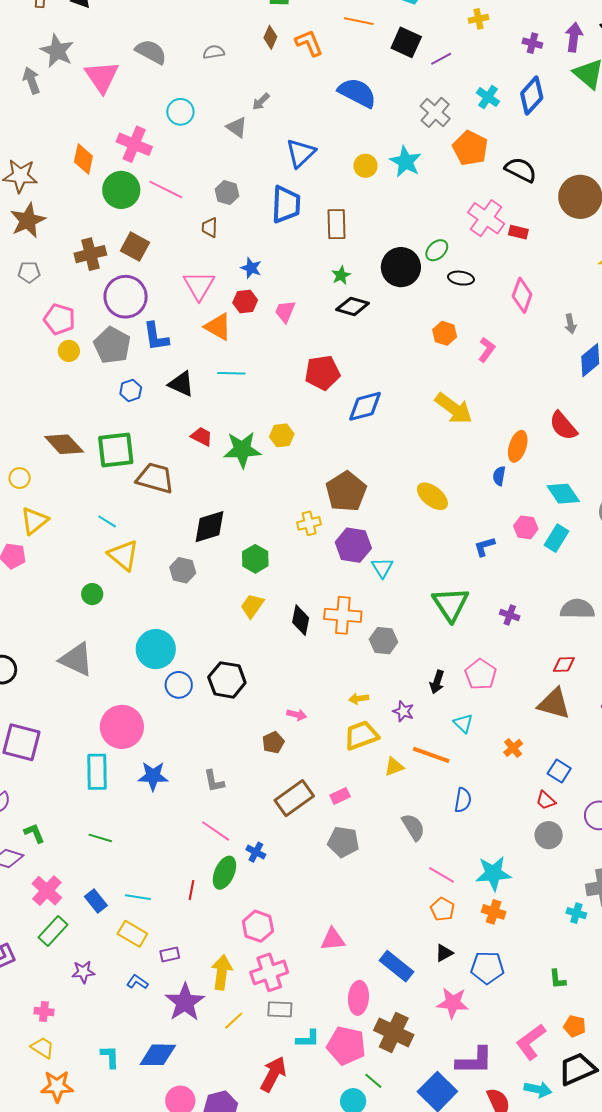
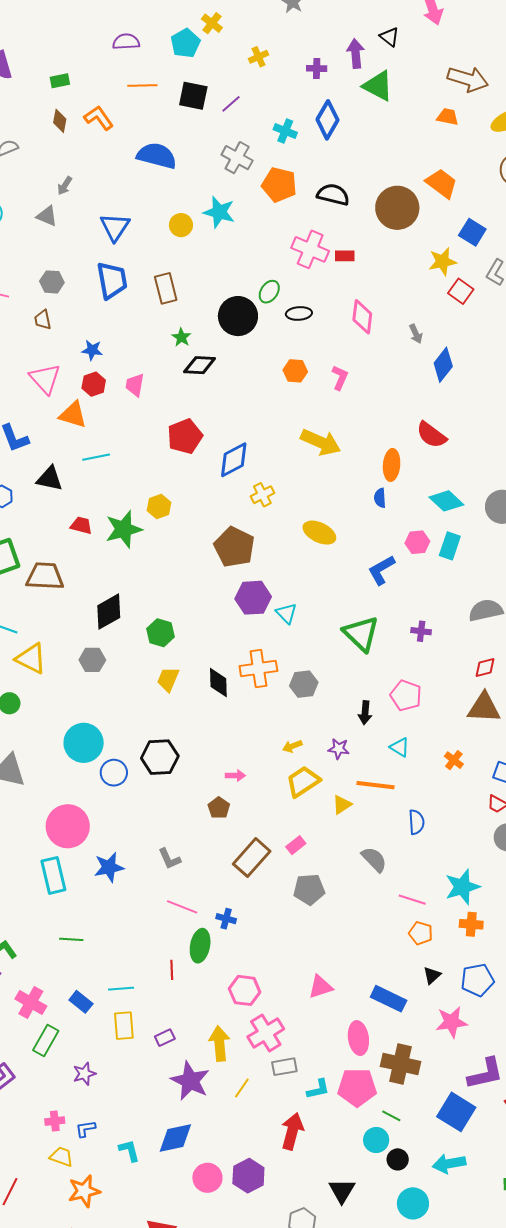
yellow cross: (309, 523) -> (262, 495), moved
blue L-shape: (485, 547) -> (381, 570), size x1.4
yellow rectangle: (132, 934) -> (124, 1026), turned 68
blue L-shape: (137, 982) -> (85, 1129), moved, turned -30

